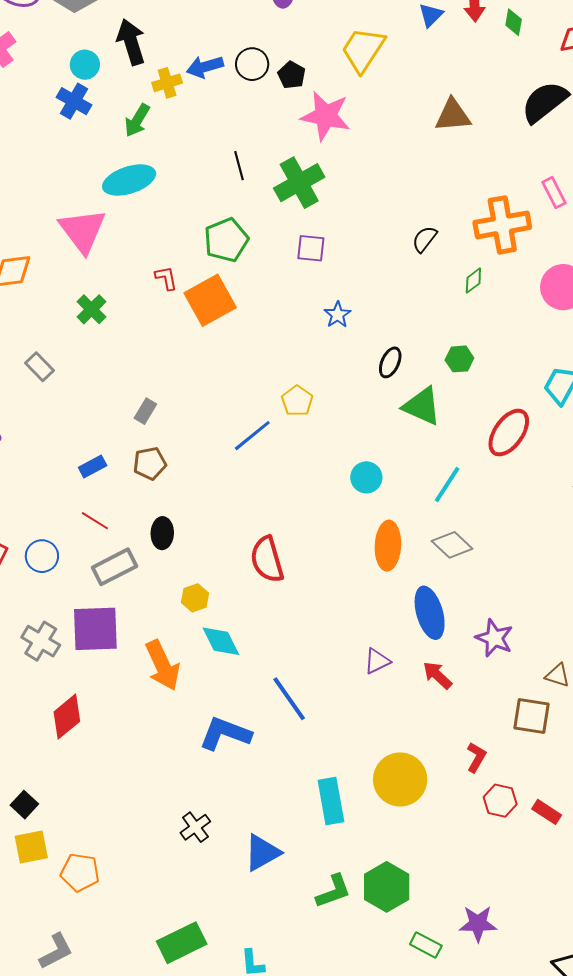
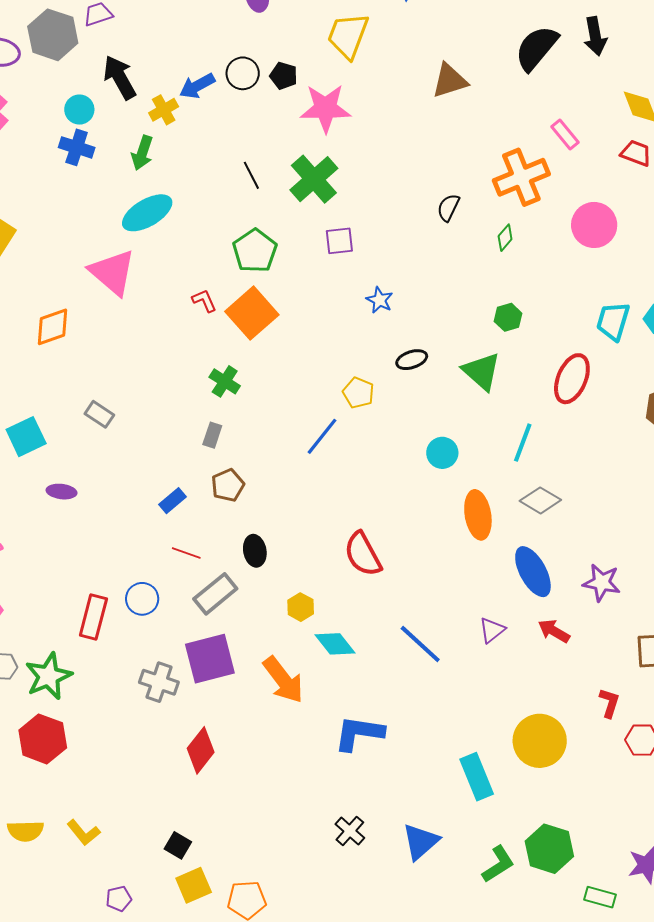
green cross: (92, 309) -> (225, 381), moved
black ellipse: (390, 362) -> (412, 360), moved, turned 60
green triangle: (422, 406) -> (482, 371), turned 30
blue line: (289, 699) -> (420, 644), moved

